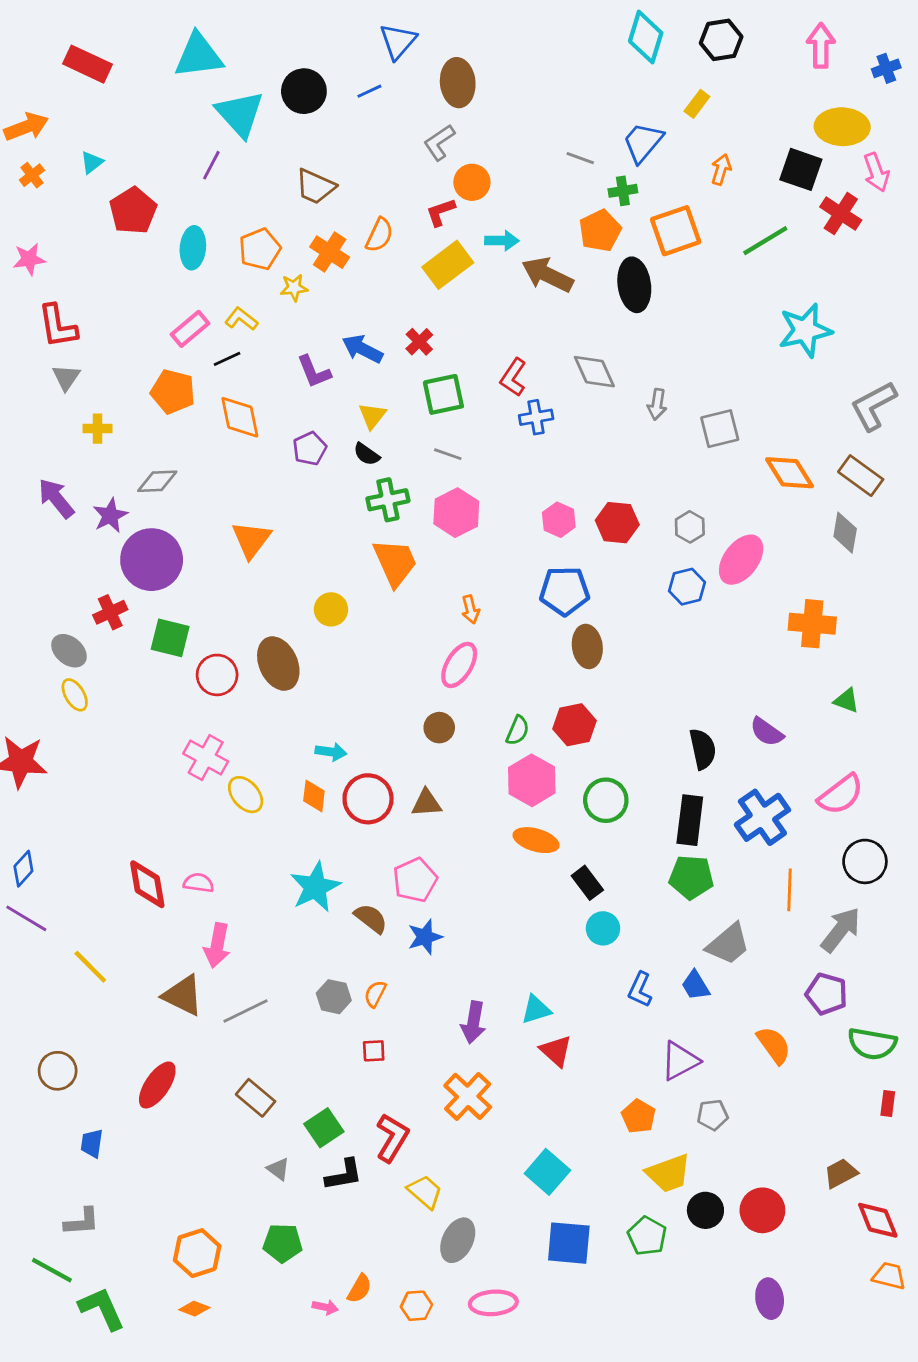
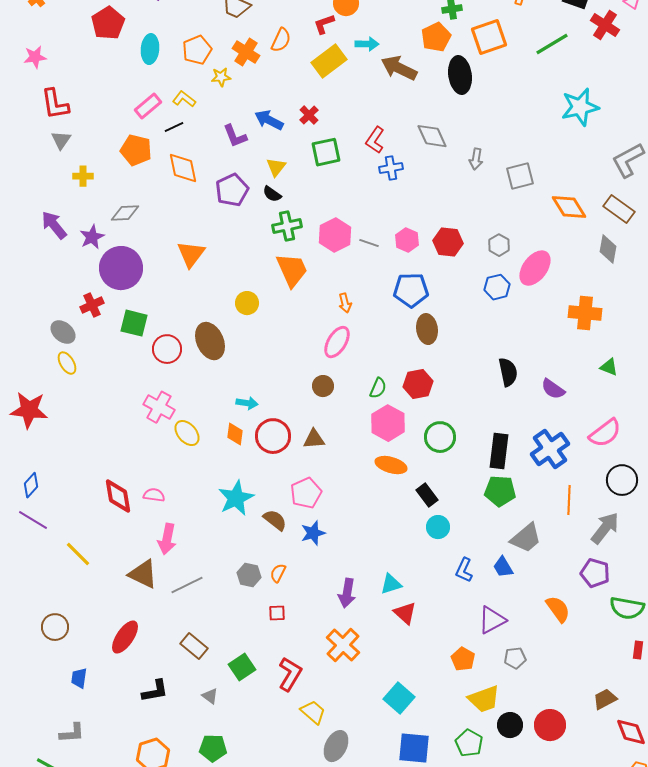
purple pentagon: (310, 449) -> (232, 190), size x1.4
gray line: (448, 454) -> (369, 243), moved
black semicircle: (703, 749) -> (508, 372), moved
black L-shape: (344, 1175) -> (155, 691), moved

